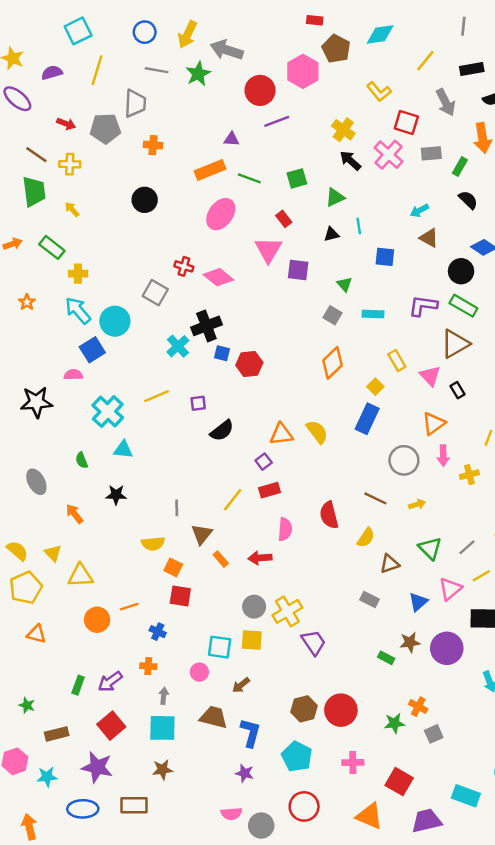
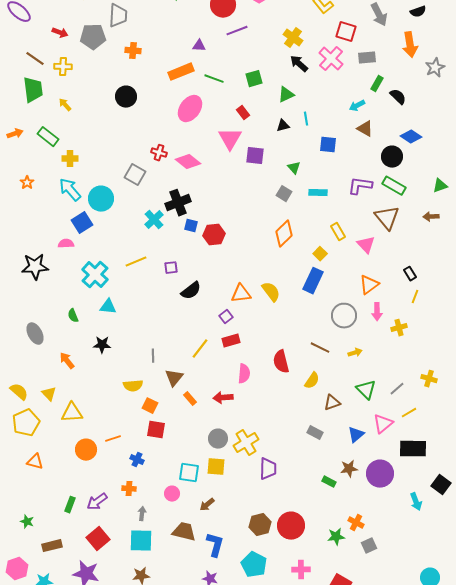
green rectangle: (460, 167) -> (377, 84), moved
brown triangle: (455, 344) -> (387, 218), turned -40
black rectangle: (457, 390) -> (410, 274), moved
purple trapezoid: (314, 642) -> (268, 469), turned 35

